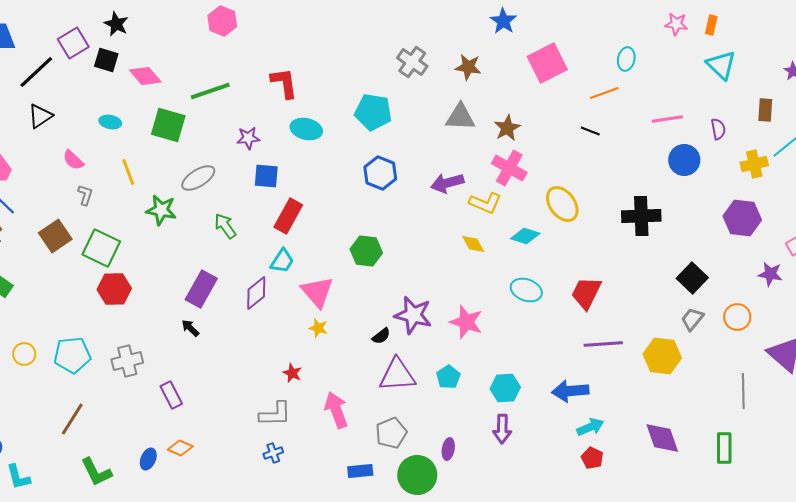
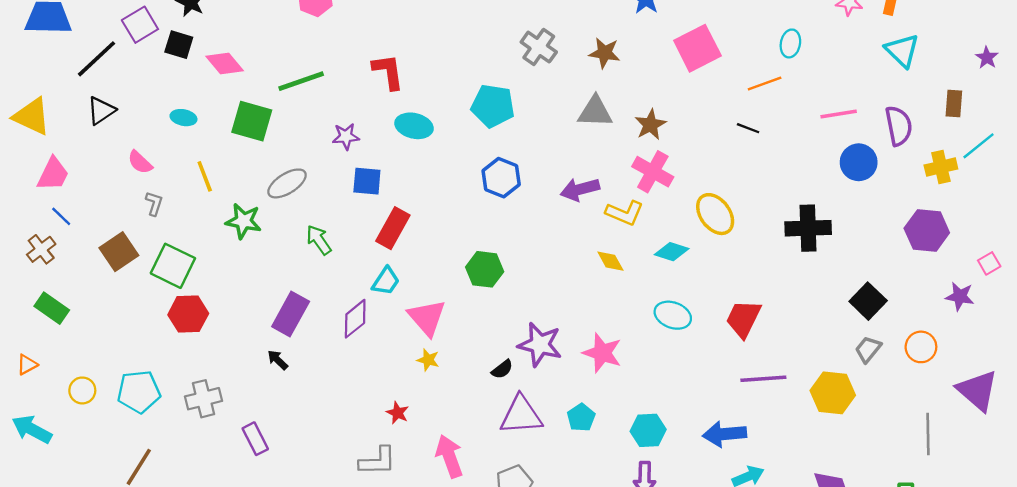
purple semicircle: (718, 129) -> (899, 126), size x1.6

